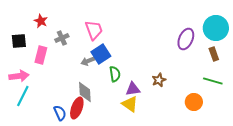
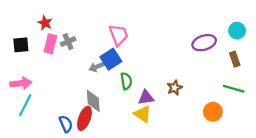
cyan circle: (216, 28) -> (237, 31), size x0.6
pink trapezoid: (94, 30) -> (119, 35), moved
purple ellipse: (186, 39) -> (204, 43), turned 50
pink rectangle: (41, 55) -> (50, 44), moved

